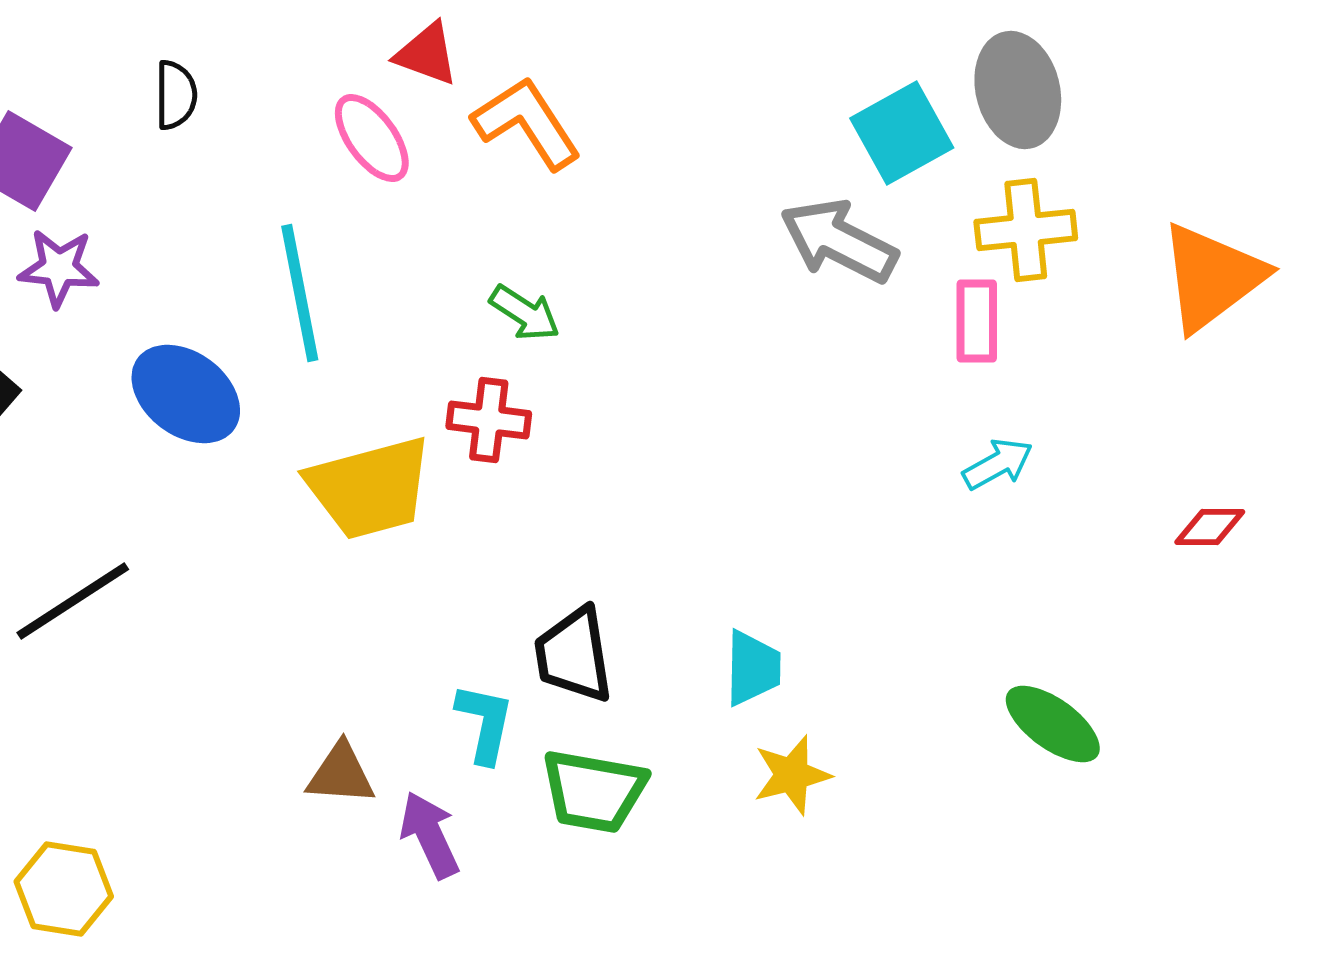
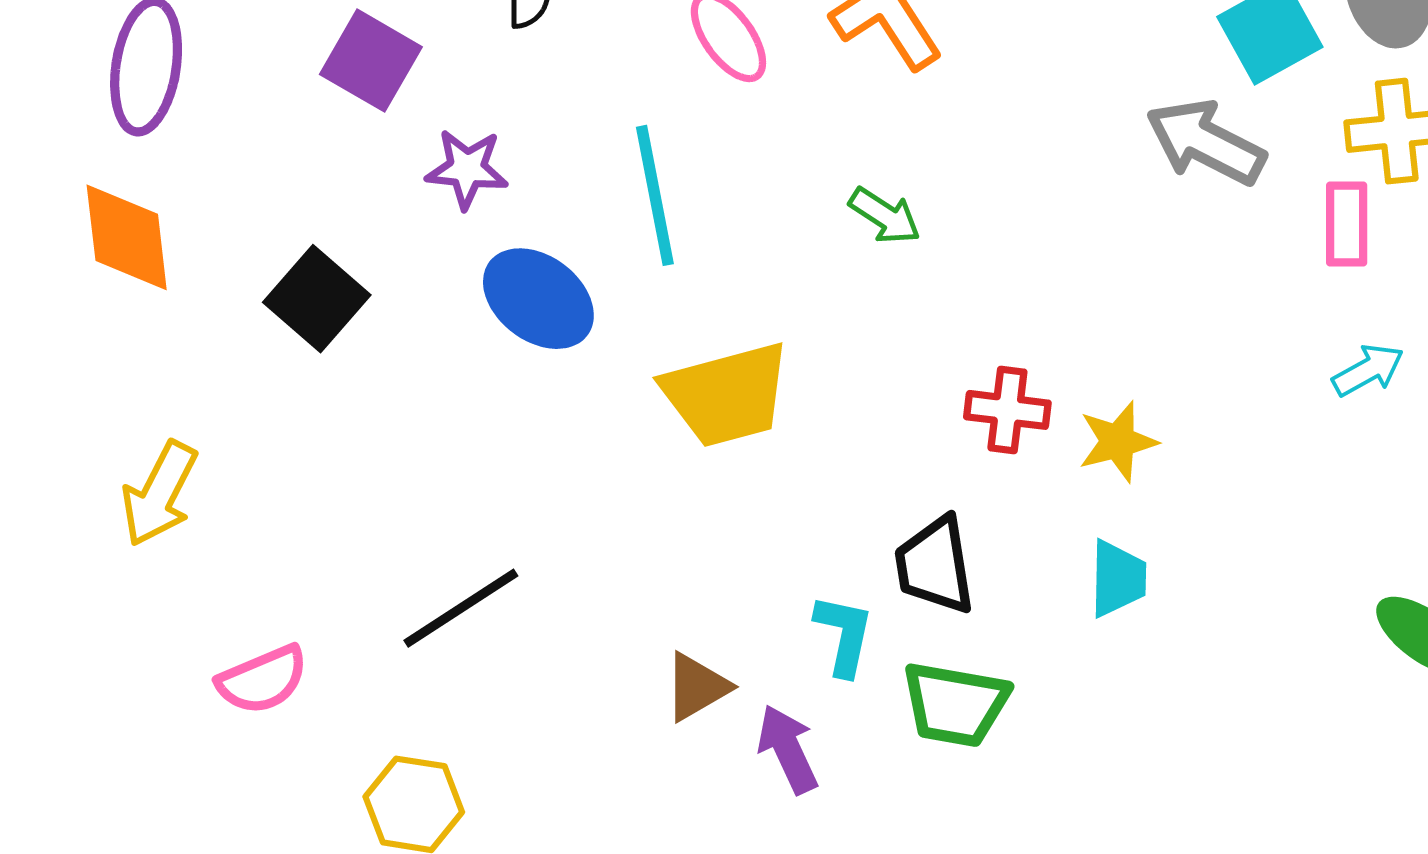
purple star: (59, 268) -> (467, 169), moved
red cross: (489, 420) -> (1007, 410), moved
black line: (73, 601) -> (461, 608), moved
brown triangle: (341, 774) -> (697, 687), turned -34
yellow star: (792, 775) -> (1118, 442), moved

